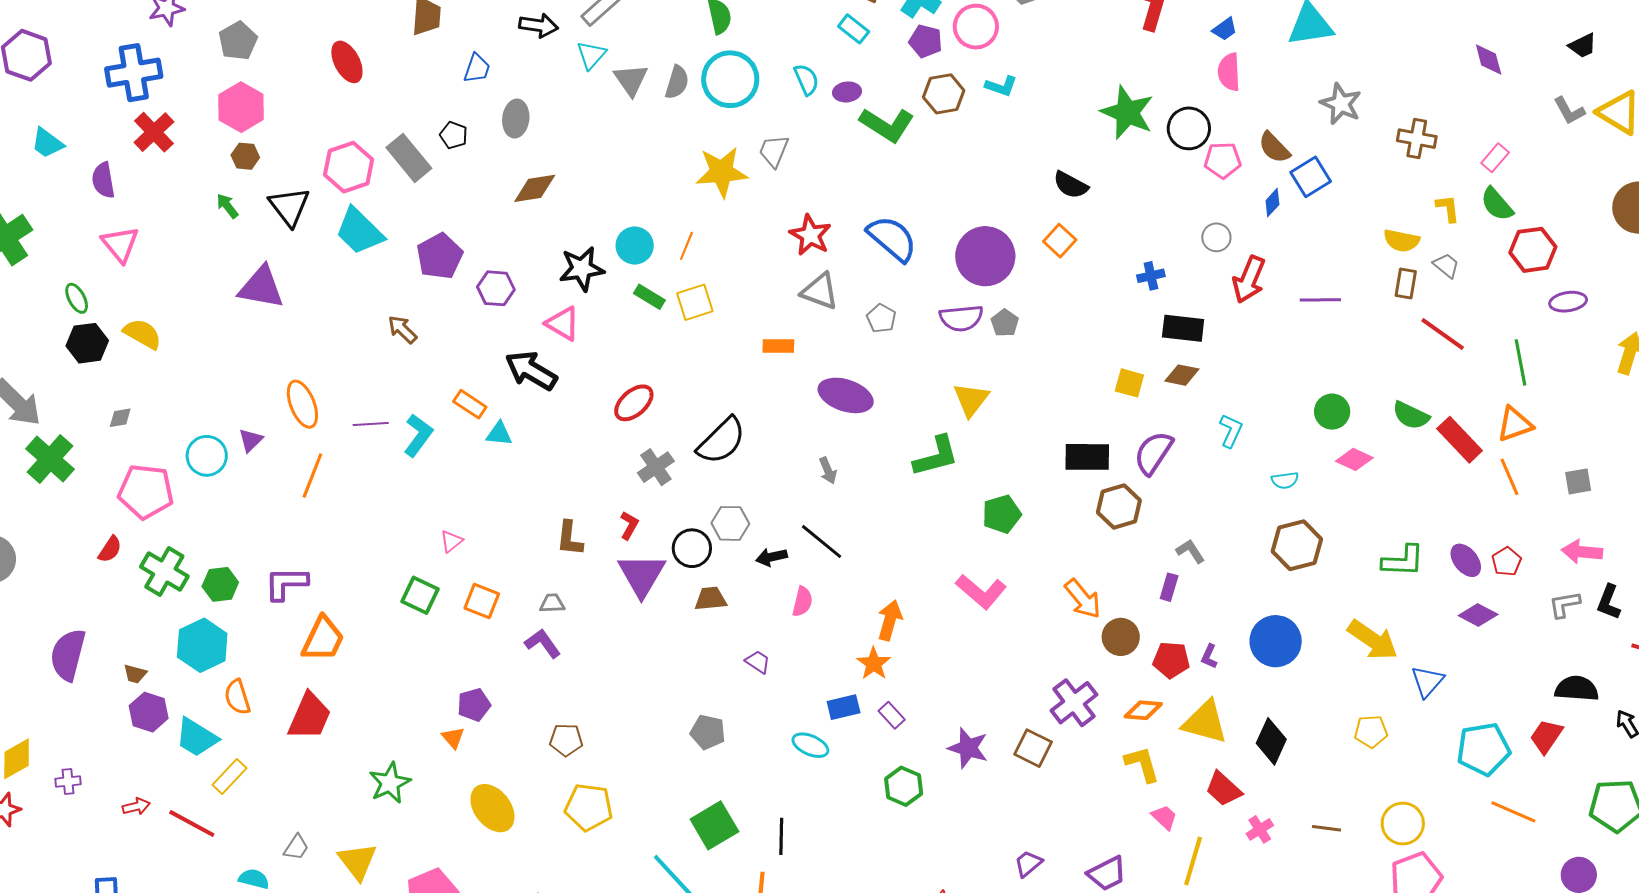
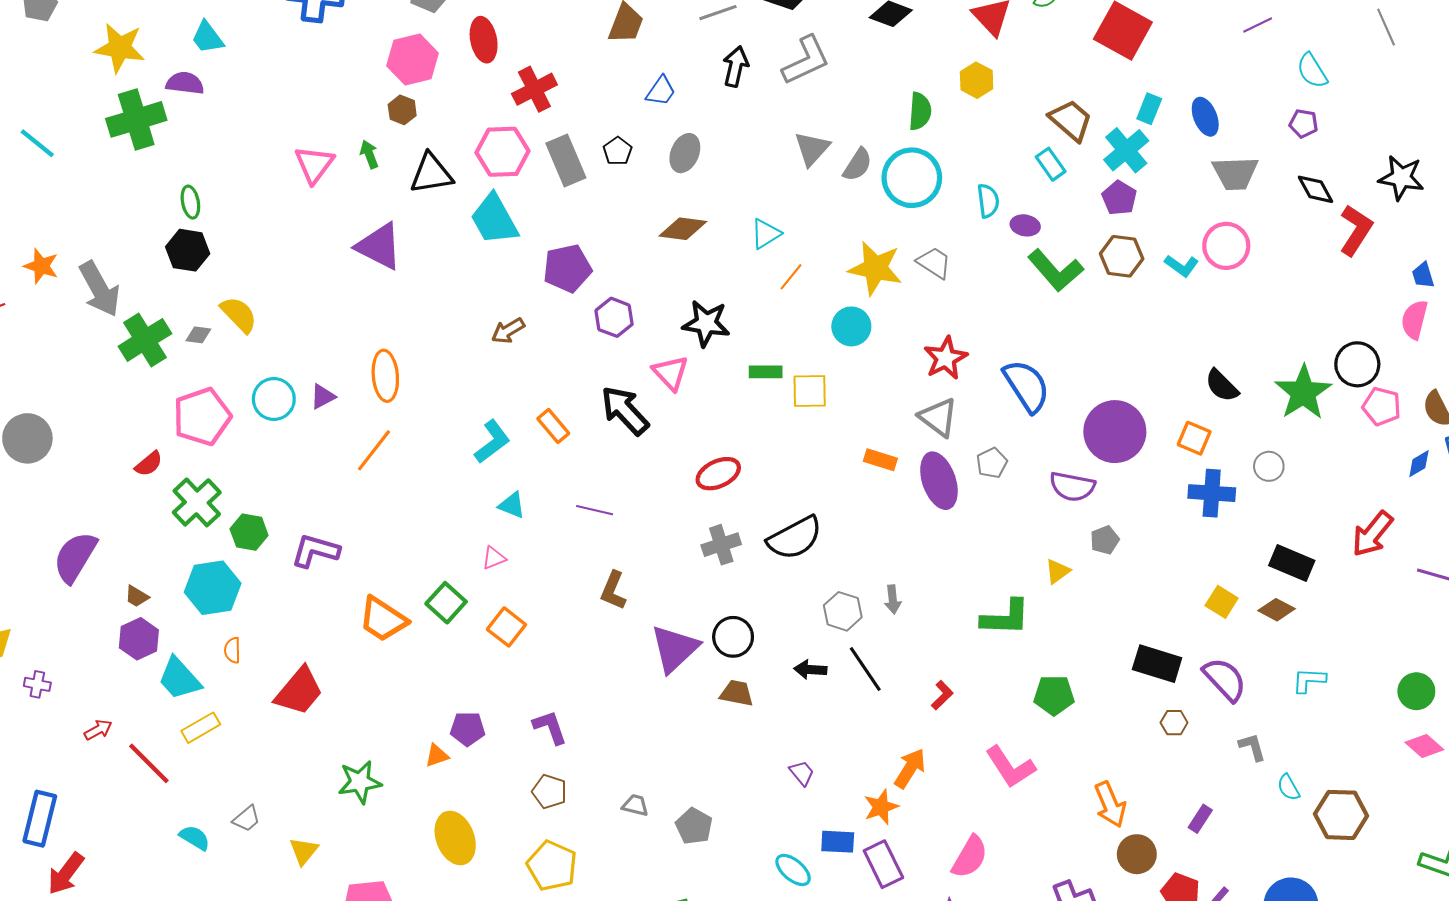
black arrow: (539, 25) -> (736, 66), turned -102
pink circle: (976, 27) -> (1226, 246), moved
blue trapezoid: (1225, 29) -> (1423, 275), turned 92
cyan triangle: (591, 55) -> (766, 234), moved
red ellipse: (347, 62) -> (484, 40), moved
green star: (1127, 112) -> (1303, 392), moved
red cross: (154, 132) -> (534, 89), moved
gray trapezoid: (774, 151) -> (934, 263), turned 84
purple semicircle: (103, 180) -> (185, 83), moved, turned 90
black triangle: (289, 207) -> (431, 174), turned 42
gray circle: (1216, 237) -> (1269, 466), moved
orange square: (1060, 241) -> (1194, 438), turned -36
pink triangle: (120, 244) -> (314, 164), moved
cyan circle: (635, 246) -> (851, 326), moved
orange line: (686, 246) -> (791, 277), moved
blue cross: (1151, 276) -> (1212, 493), moved, size x1.6
green rectangle: (649, 297) -> (766, 372), turned -48
gray pentagon: (1005, 323) -> (1105, 540), moved
brown arrow: (402, 329) -> (508, 331), turned -92
yellow semicircle: (142, 334) -> (239, 315), moved
purple ellipse: (846, 395) -> (939, 481), moved, turned 36
yellow triangle: (971, 400) -> (1058, 571), size x0.7
purple line: (371, 424) -> (595, 510), moved
cyan L-shape: (1231, 431) -> (1309, 680), turned -128
cyan triangle: (499, 434) -> (512, 505), moved
purple semicircle: (1153, 453) -> (1225, 679), turned 87
green cross: (50, 459) -> (145, 340), moved
cyan semicircle: (1285, 480) -> (1288, 787), moved, turned 52
pink pentagon: (146, 491) -> (202, 417), turned 30
brown hexagon: (1119, 506) -> (1174, 723), size x0.6
gray hexagon: (730, 523) -> (843, 611), moved
red L-shape: (629, 525) -> (942, 695), moved
gray L-shape: (1190, 551) -> (1252, 747), moved
pink semicircle: (802, 602) -> (970, 857), moved, size x1.4
gray trapezoid: (552, 603) -> (635, 805), moved
orange trapezoid: (323, 639) -> (383, 619), moved, turned 81
purple L-shape: (543, 643) -> (550, 727), moved
purple trapezoid: (758, 662) -> (802, 773), moved
orange semicircle: (237, 697) -> (232, 650), size x0.7
purple rectangle: (892, 715) -> (883, 864), size x1.6
orange triangle: (453, 738) -> (437, 756), turned 35
red arrow: (136, 806) -> (98, 730), turned -32
yellow triangle: (357, 861) -> (304, 851), size x0.7

